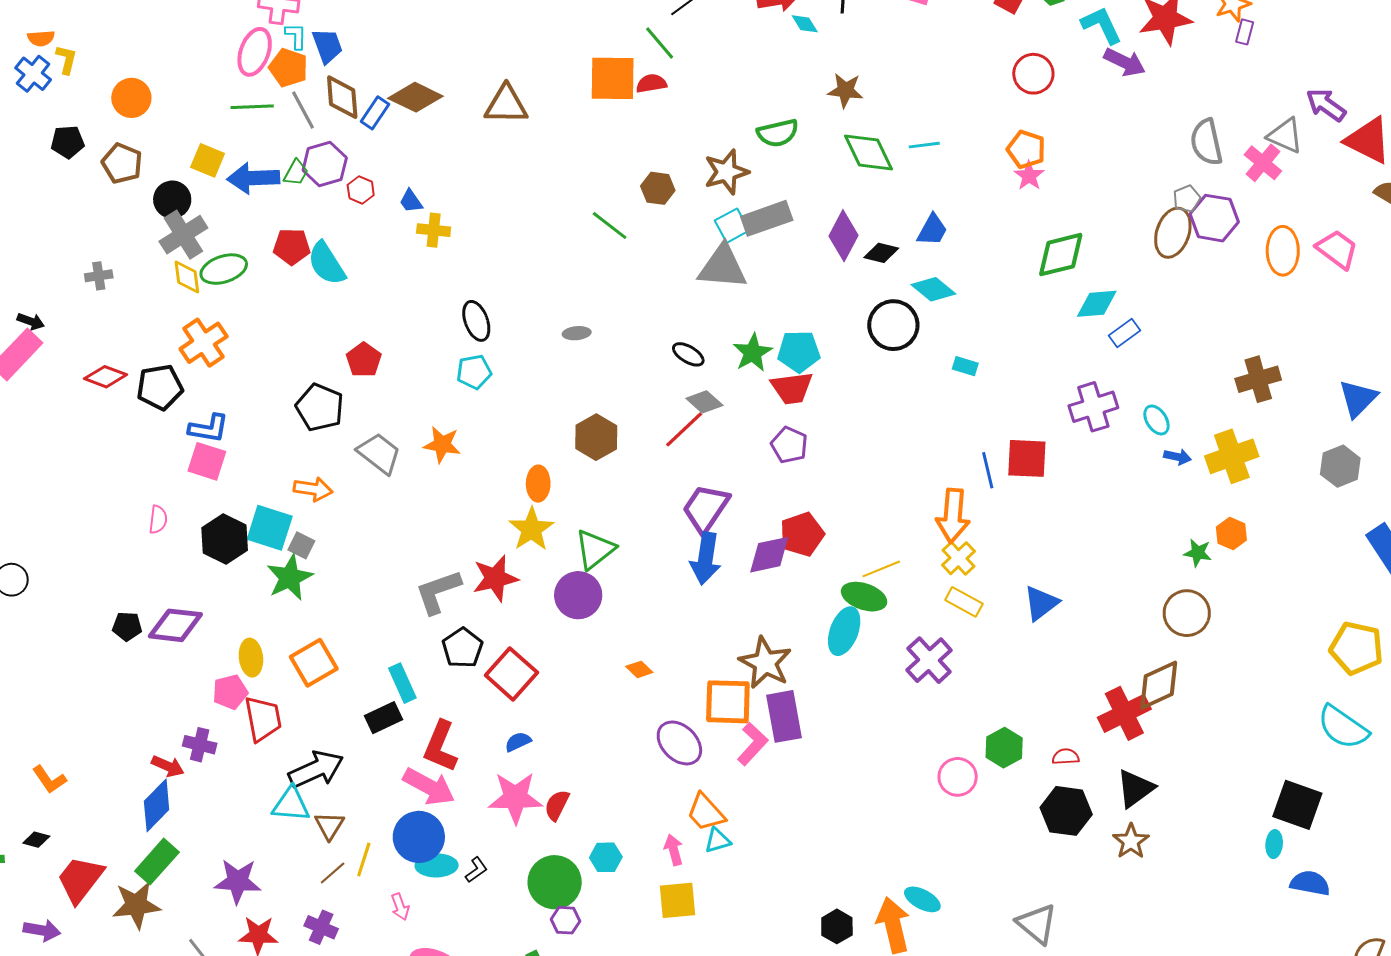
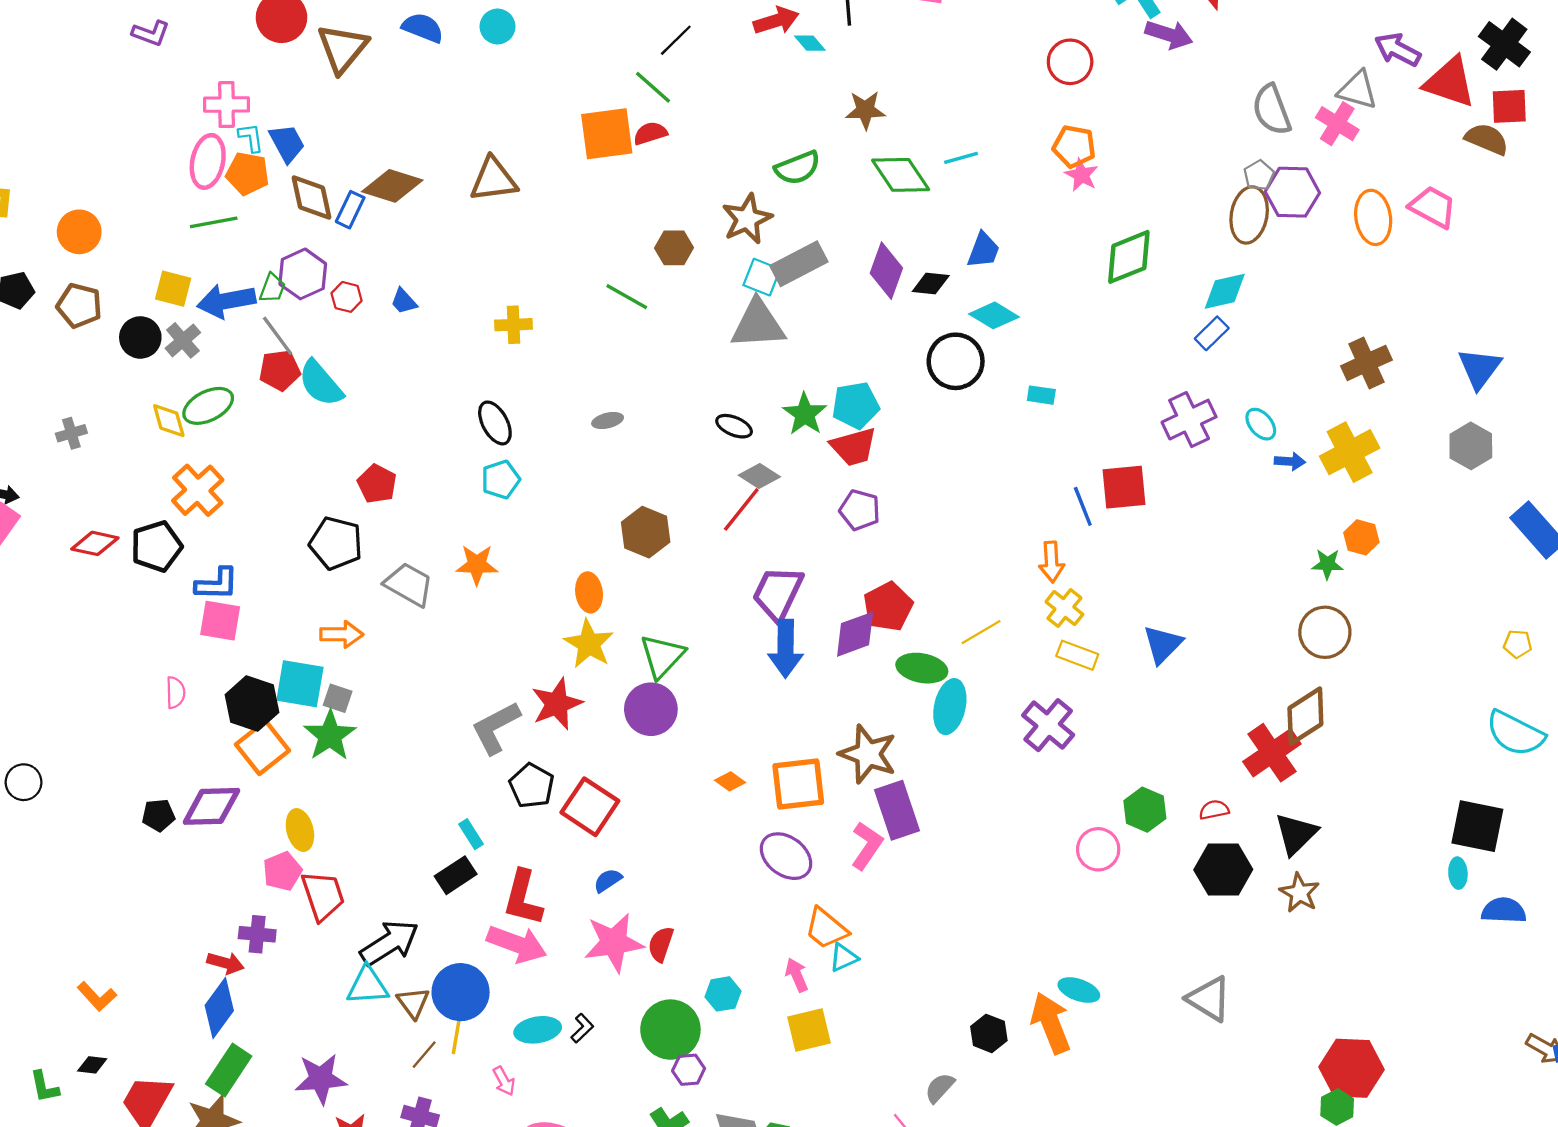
gray line: (303, 110) -> (278, 336), moved
cyan square: (732, 226) -> (762, 277), turned -32
yellow cross: (434, 230) -> (513, 325), moved
gray cross: (183, 235) -> (183, 340), moved, size x0.7
cyan diamond: (1097, 304) -> (1225, 291), moved
orange arrow: (953, 516) -> (1052, 562), size x0.7
green ellipse: (864, 597) -> (922, 668), moved
yellow pentagon: (1356, 648) -> (1518, 644), size x0.5
orange square: (314, 663) -> (263, 747), moved
cyan rectangle: (402, 683) -> (471, 834), size x0.7
orange square: (728, 702) -> (798, 784), moved
blue circle: (419, 837) -> (461, 992), moved

